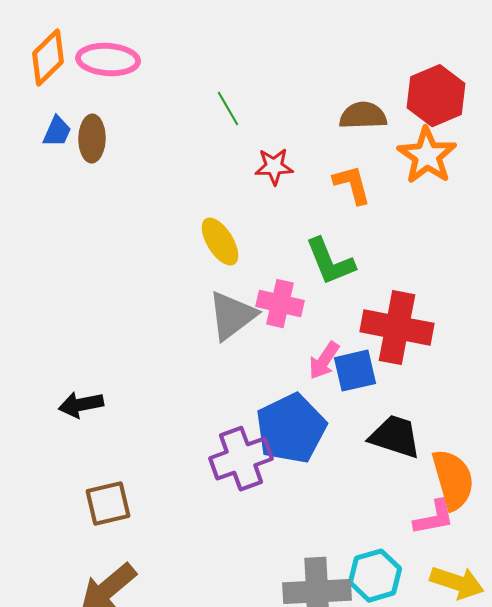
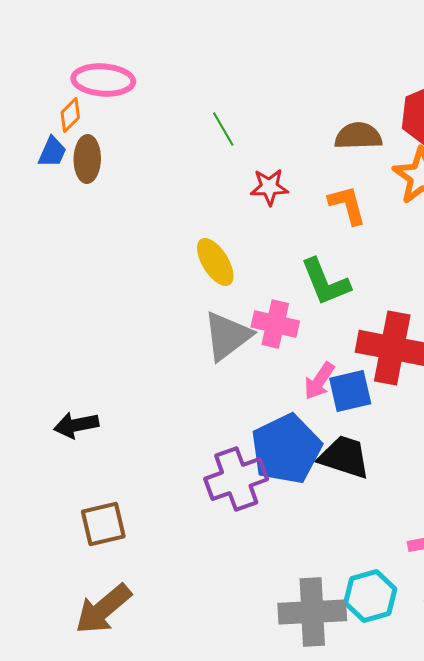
orange diamond: (48, 58) -> (70, 115), moved, size x0.6
black trapezoid: (395, 437) -> (344, 457), moved

